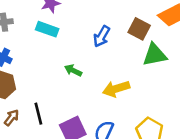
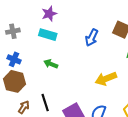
green arrow: (73, 70) -> (51, 64), moved

